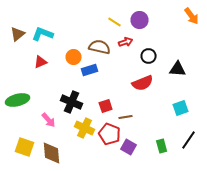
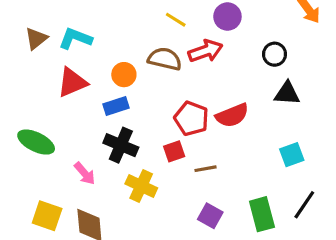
yellow line: (115, 22) -> (176, 20), moved
red arrow: (126, 42) -> (205, 51), size x1.5
black circle: (149, 56) -> (275, 54), moved
red triangle: (41, 62) -> (72, 82), size x1.5
blue rectangle: (90, 70) -> (116, 106), moved
green ellipse: (18, 100) -> (36, 142), turned 40
red pentagon: (110, 134) -> (191, 118), moved
green rectangle: (162, 146) -> (262, 214), size x1.5

